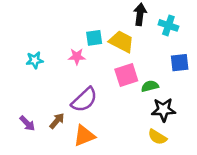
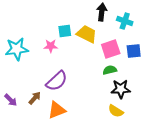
cyan star: (35, 60) -> (17, 49), size x1.6
pink square: (126, 75) -> (111, 49), moved

